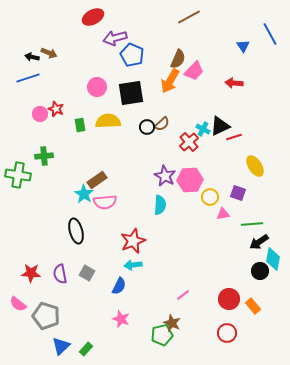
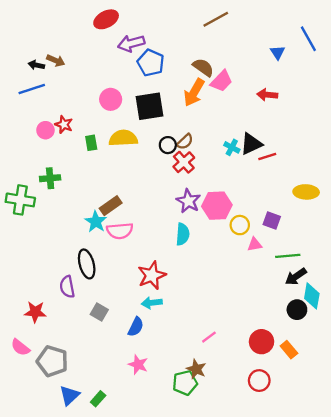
brown semicircle: (178, 59) -> (203, 67), turned -78
red cross: (189, 142) -> (184, 162), moved
yellow ellipse: (255, 166) -> (306, 192), moved, turned -55
purple semicircle: (60, 274) -> (67, 287), moved

